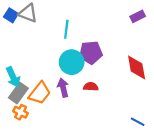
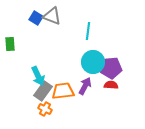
purple pentagon: (91, 53) -> (111, 68), moved
purple arrow: (63, 88) -> (85, 86), turned 42
orange trapezoid: (40, 93) -> (63, 91), turned -135

